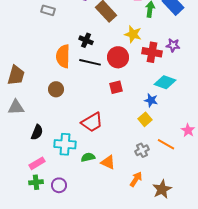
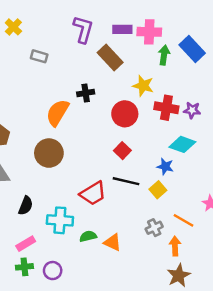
black cross: (86, 40) -> (86, 93), turned -32
purple star: (173, 45) -> (192, 110), moved
orange semicircle: (63, 56) -> (57, 113), turned 30
black line: (90, 62) -> (126, 181), moved
red square: (116, 87) -> (122, 151), turned -32
brown circle: (56, 89) -> (49, 153), size x1.5
orange arrow: (136, 179) -> (175, 246), moved, turned -35

